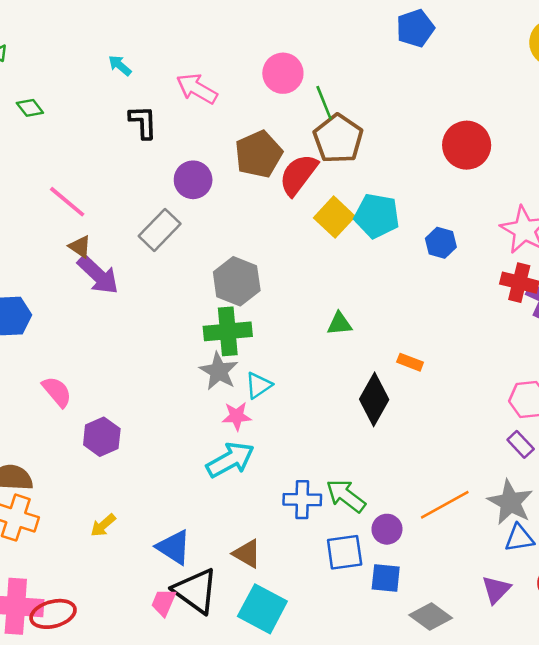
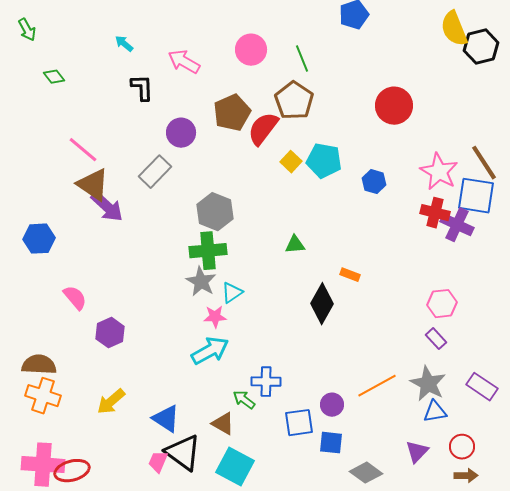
green line: (324, 103) -> (302, 59), moved
yellow square: (334, 217) -> (291, 162), size x0.7
brown triangle: (80, 247) -> (93, 185), size x1.8
green arrow: (346, 496) -> (244, 400), moved, size x0.7
yellow arrow: (103, 525) -> (111, 402), size x1.4

